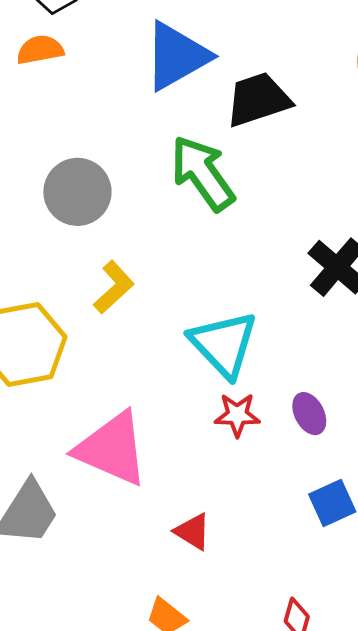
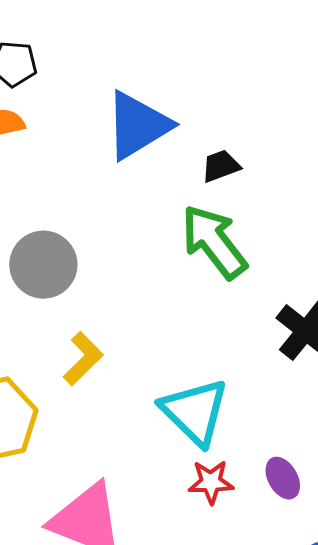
black trapezoid: (258, 100) -> (221, 166), size x0.6
green arrow: (203, 173) -> (214, 242), moved

